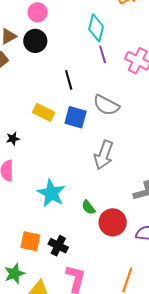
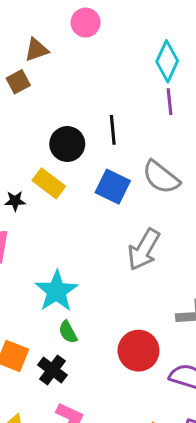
black circle: (35, 41) -> (67, 144), moved
yellow rectangle: (44, 112) -> (49, 183), moved
green semicircle: (88, 207) -> (68, 332), moved

